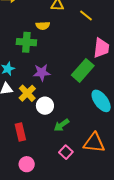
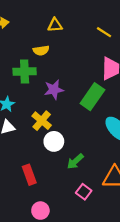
yellow line: (86, 16) -> (104, 32), moved
purple star: (42, 73) -> (54, 90), moved
yellow cross: (27, 93) -> (42, 121), moved

